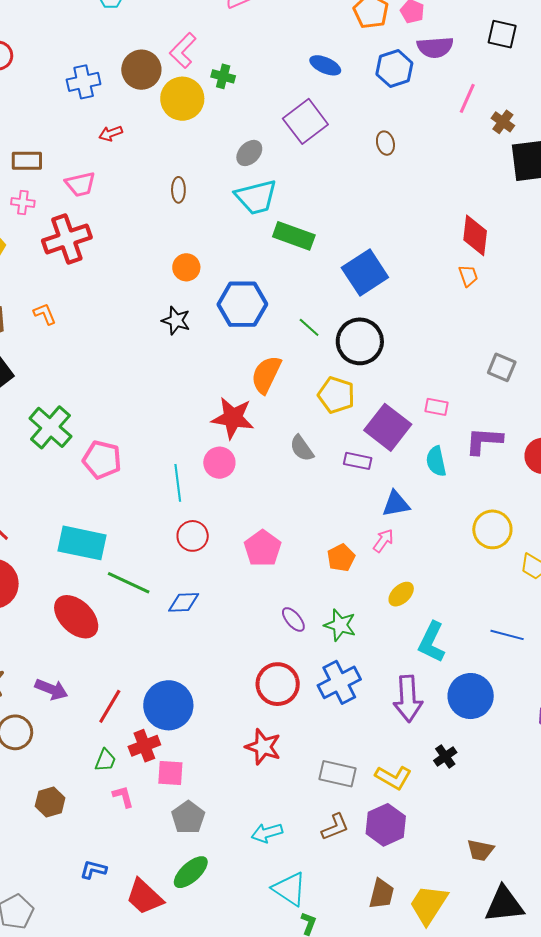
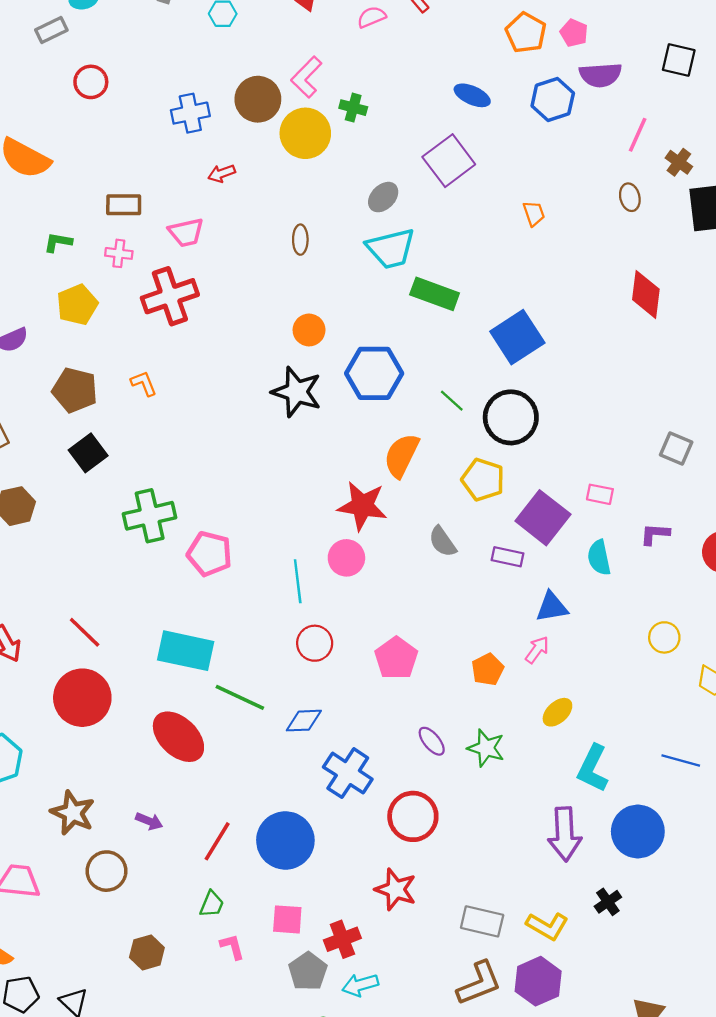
brown ellipse: (385, 143) -> (630, 197), moved
orange trapezoid: (468, 276) -> (534, 213), moved
black star: (176, 320) -> (297, 392), size x1.5
green cross: (50, 427) -> (150, 516), turned 36
purple L-shape: (484, 441) -> (655, 534), size x0.7
yellow circle: (492, 529) -> (664, 637), size x0.7
blue cross: (339, 682) -> (348, 773), moved, turned -30
purple arrow: (51, 689) -> (149, 821), size x0.7
red cross: (144, 746) -> (342, 939), moved
brown L-shape: (335, 827) -> (479, 983), size x1.4
cyan arrow: (267, 833) -> (360, 985), moved

